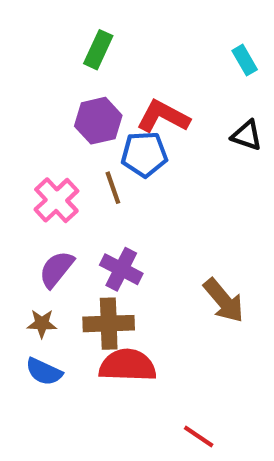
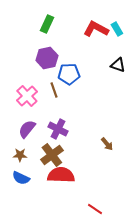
red L-shape: (163, 117) -> (96, 29), moved
brown arrow: (224, 301) -> (107, 144), size x0.6
brown cross: (109, 324) -> (52, 155), turned -35

